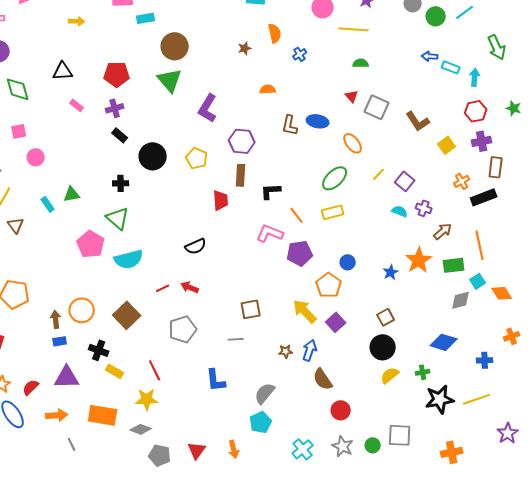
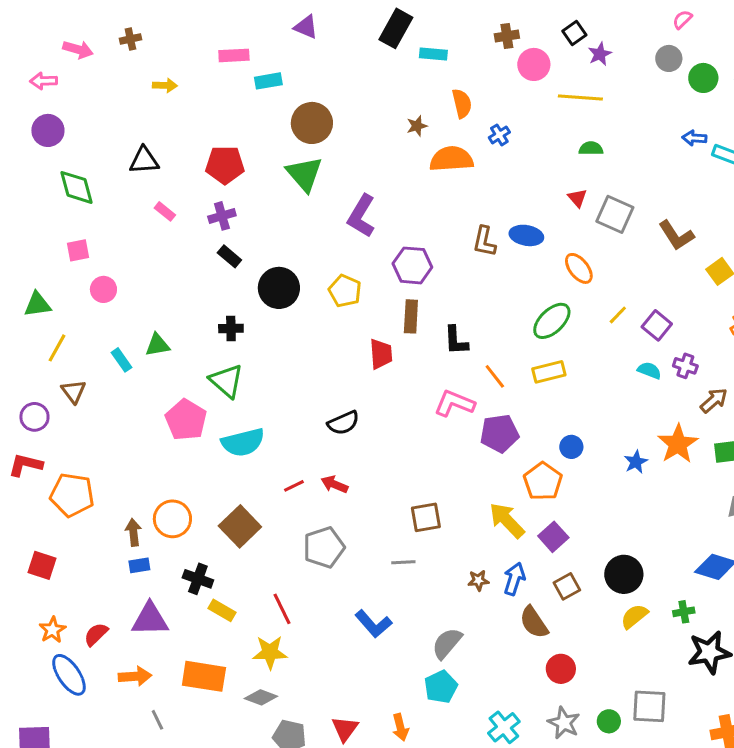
orange semicircle: (268, 89) -> (451, 159), moved, size x1.8
black L-shape: (271, 191) -> (456, 340), turned -90
brown square: (386, 317) -> (567, 586), moved
blue L-shape: (216, 380) -> (373, 624), turned -35

